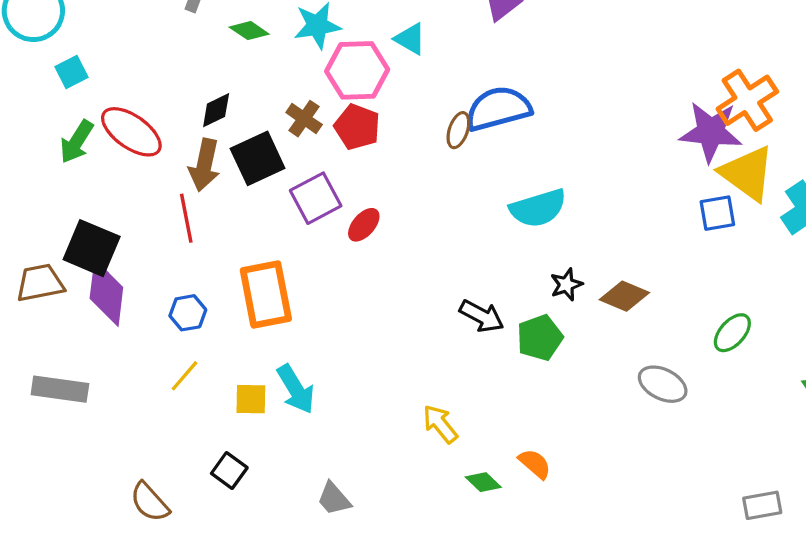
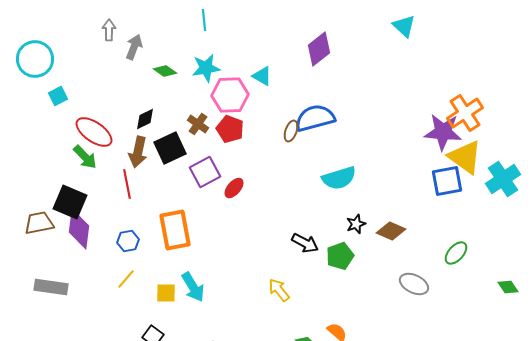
green arrow: (77, 142) -> (85, 157), moved, turned -76
blue square: (717, 213) -> (447, 181), size x1.4
yellow arrow: (440, 424) -> (279, 290), moved

